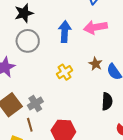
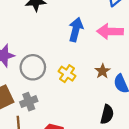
gray circle: (28, 41) -> (33, 67), moved
yellow cross: (64, 72) -> (67, 74), turned -35

